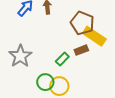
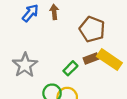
yellow rectangle: (94, 36) -> (109, 60), moved

